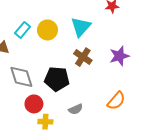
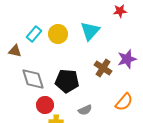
brown cross: (83, 57) -> (103, 68), moved

